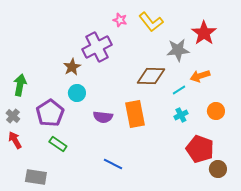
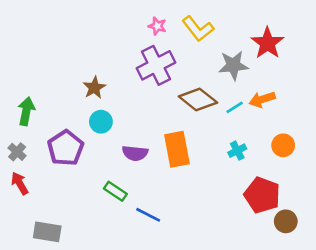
purple cross: (97, 47) -> (156, 65), moved
brown diamond: (151, 76) -> (198, 99), turned 36
cyan line: (179, 90) -> (235, 107), moved
green rectangle: (58, 144) -> (115, 191), moved

